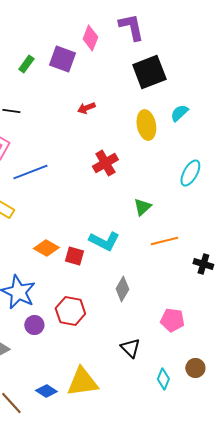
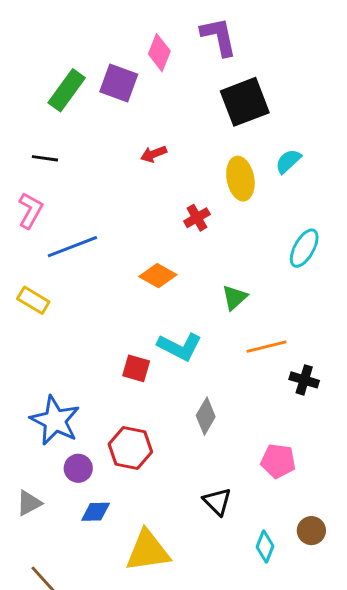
green rectangle: (26, 64) -> (67, 90), size x1.6
red cross: (105, 163) -> (197, 218), moved, size x0.7
orange diamond: (46, 248) -> (158, 276), moved
black cross: (203, 264) -> (304, 380), moved
blue diamond: (46, 391) -> (96, 512), moved, turned -35

